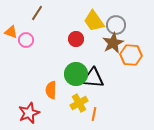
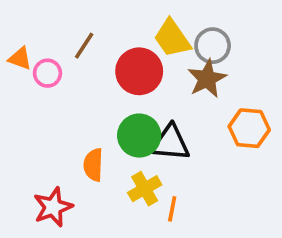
brown line: (37, 13) -> (84, 46), moved
red circle: (76, 39) -> (139, 71), size x1.6
orange hexagon: (131, 55) -> (249, 128), moved

